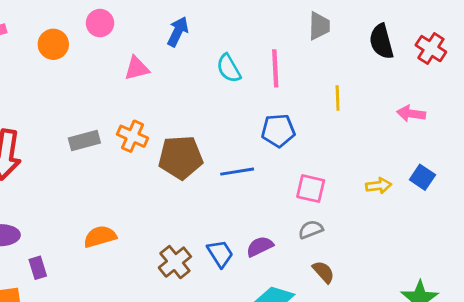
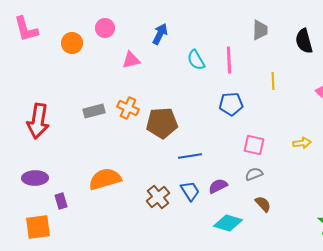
blue line: (237, 172) -> (190, 156), moved
orange semicircle: (100, 237) -> (105, 179), size x1.4

